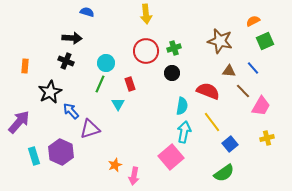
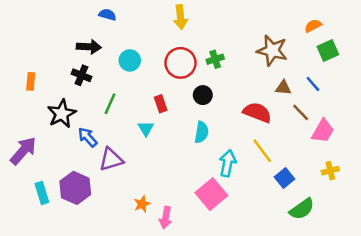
cyan circle: (106, 63) -> (130, 60), moved
black circle: (172, 73) -> (203, 95), moved
green line: (100, 84) -> (110, 104), moved
cyan semicircle: (182, 106) -> (202, 132), moved
green semicircle: (224, 173) -> (302, 209), moved

